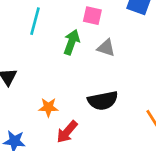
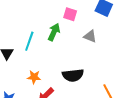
cyan line: (35, 21) -> (29, 41), moved
gray triangle: (106, 48) -> (90, 36), moved

